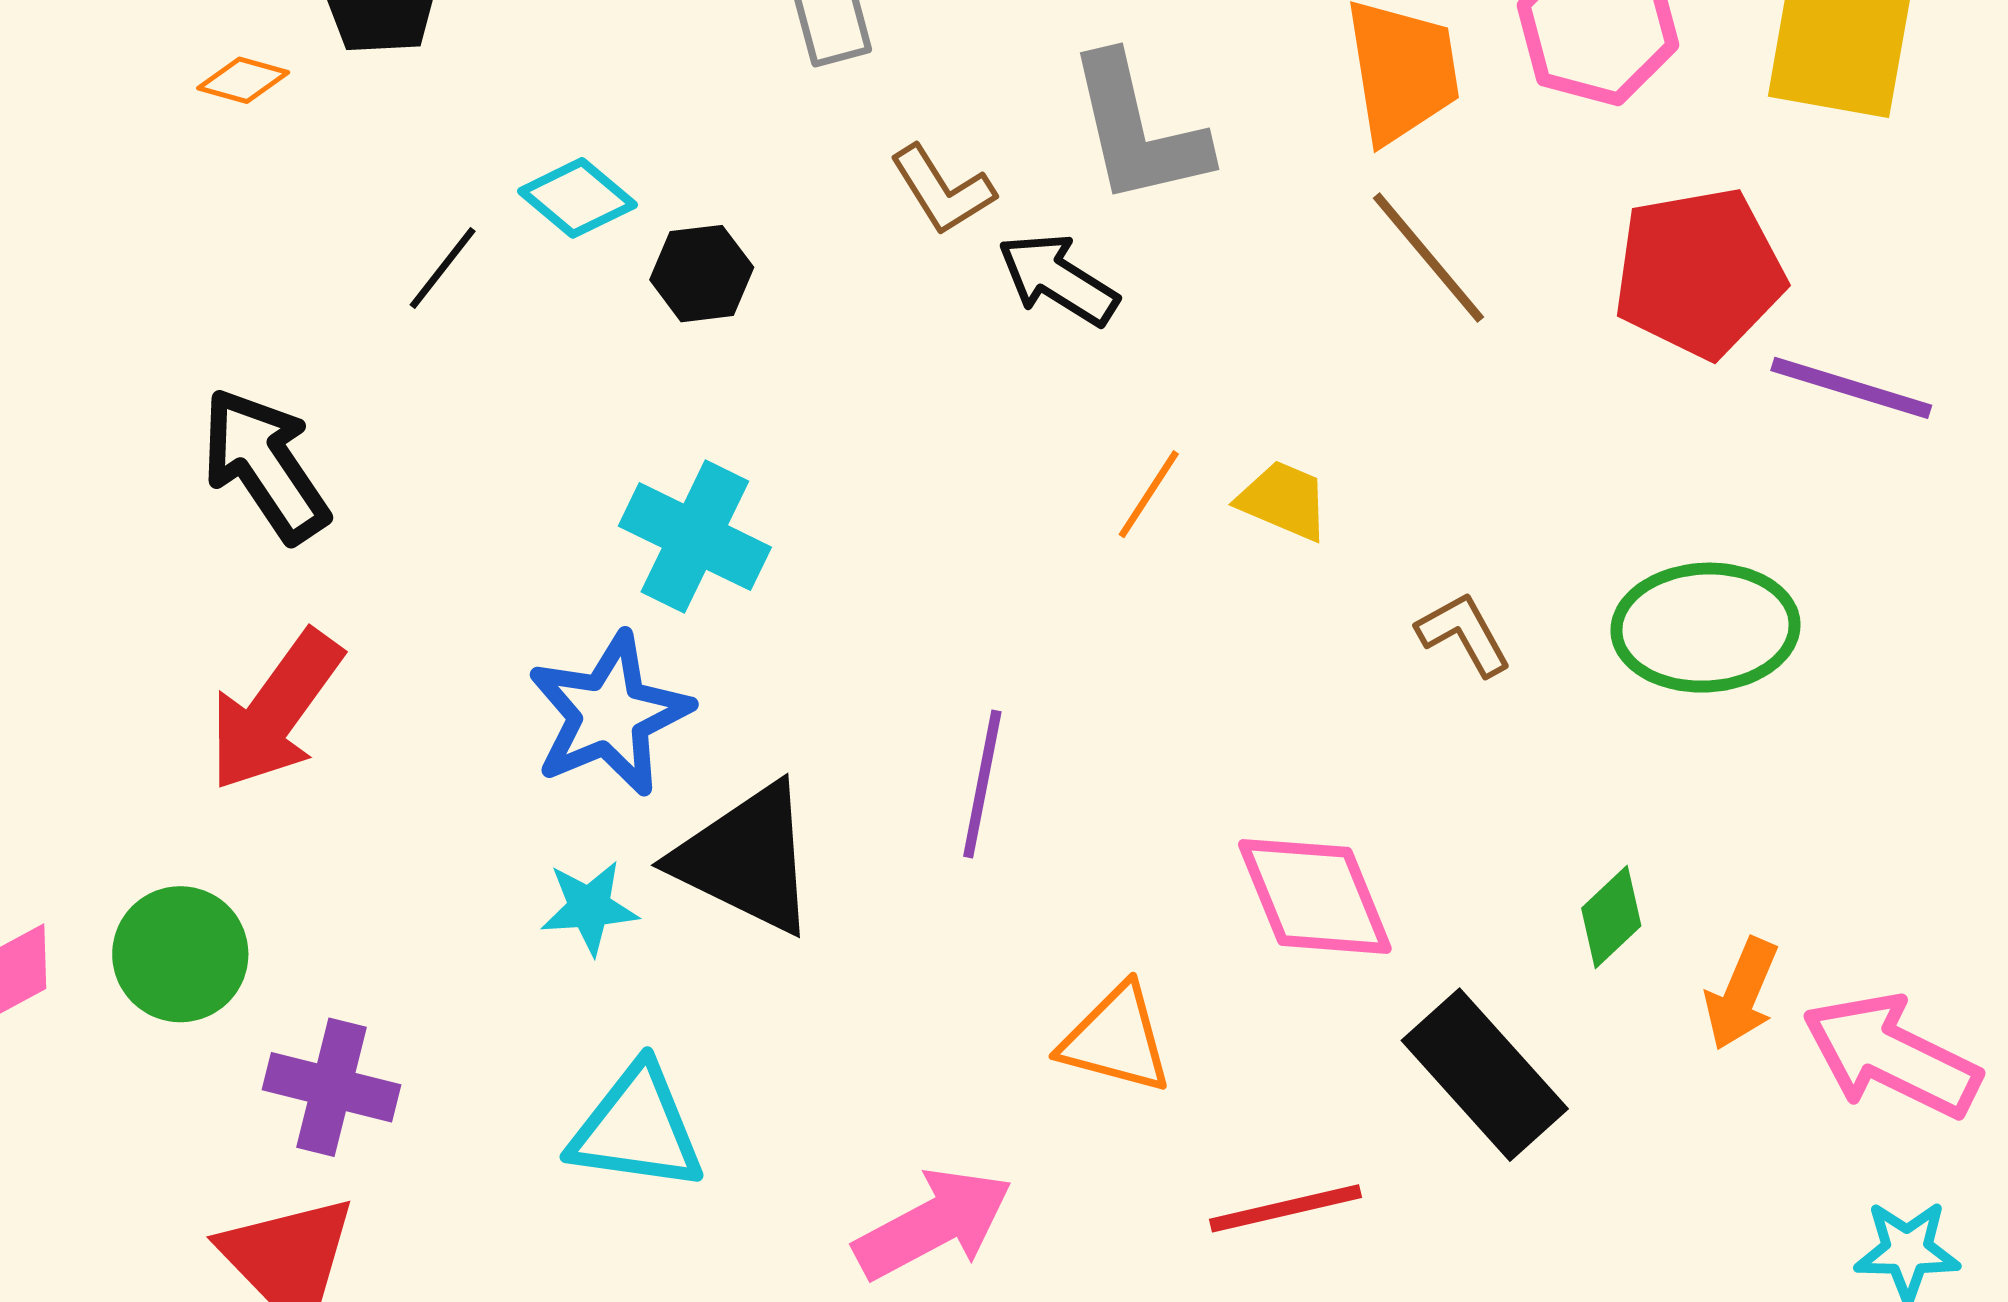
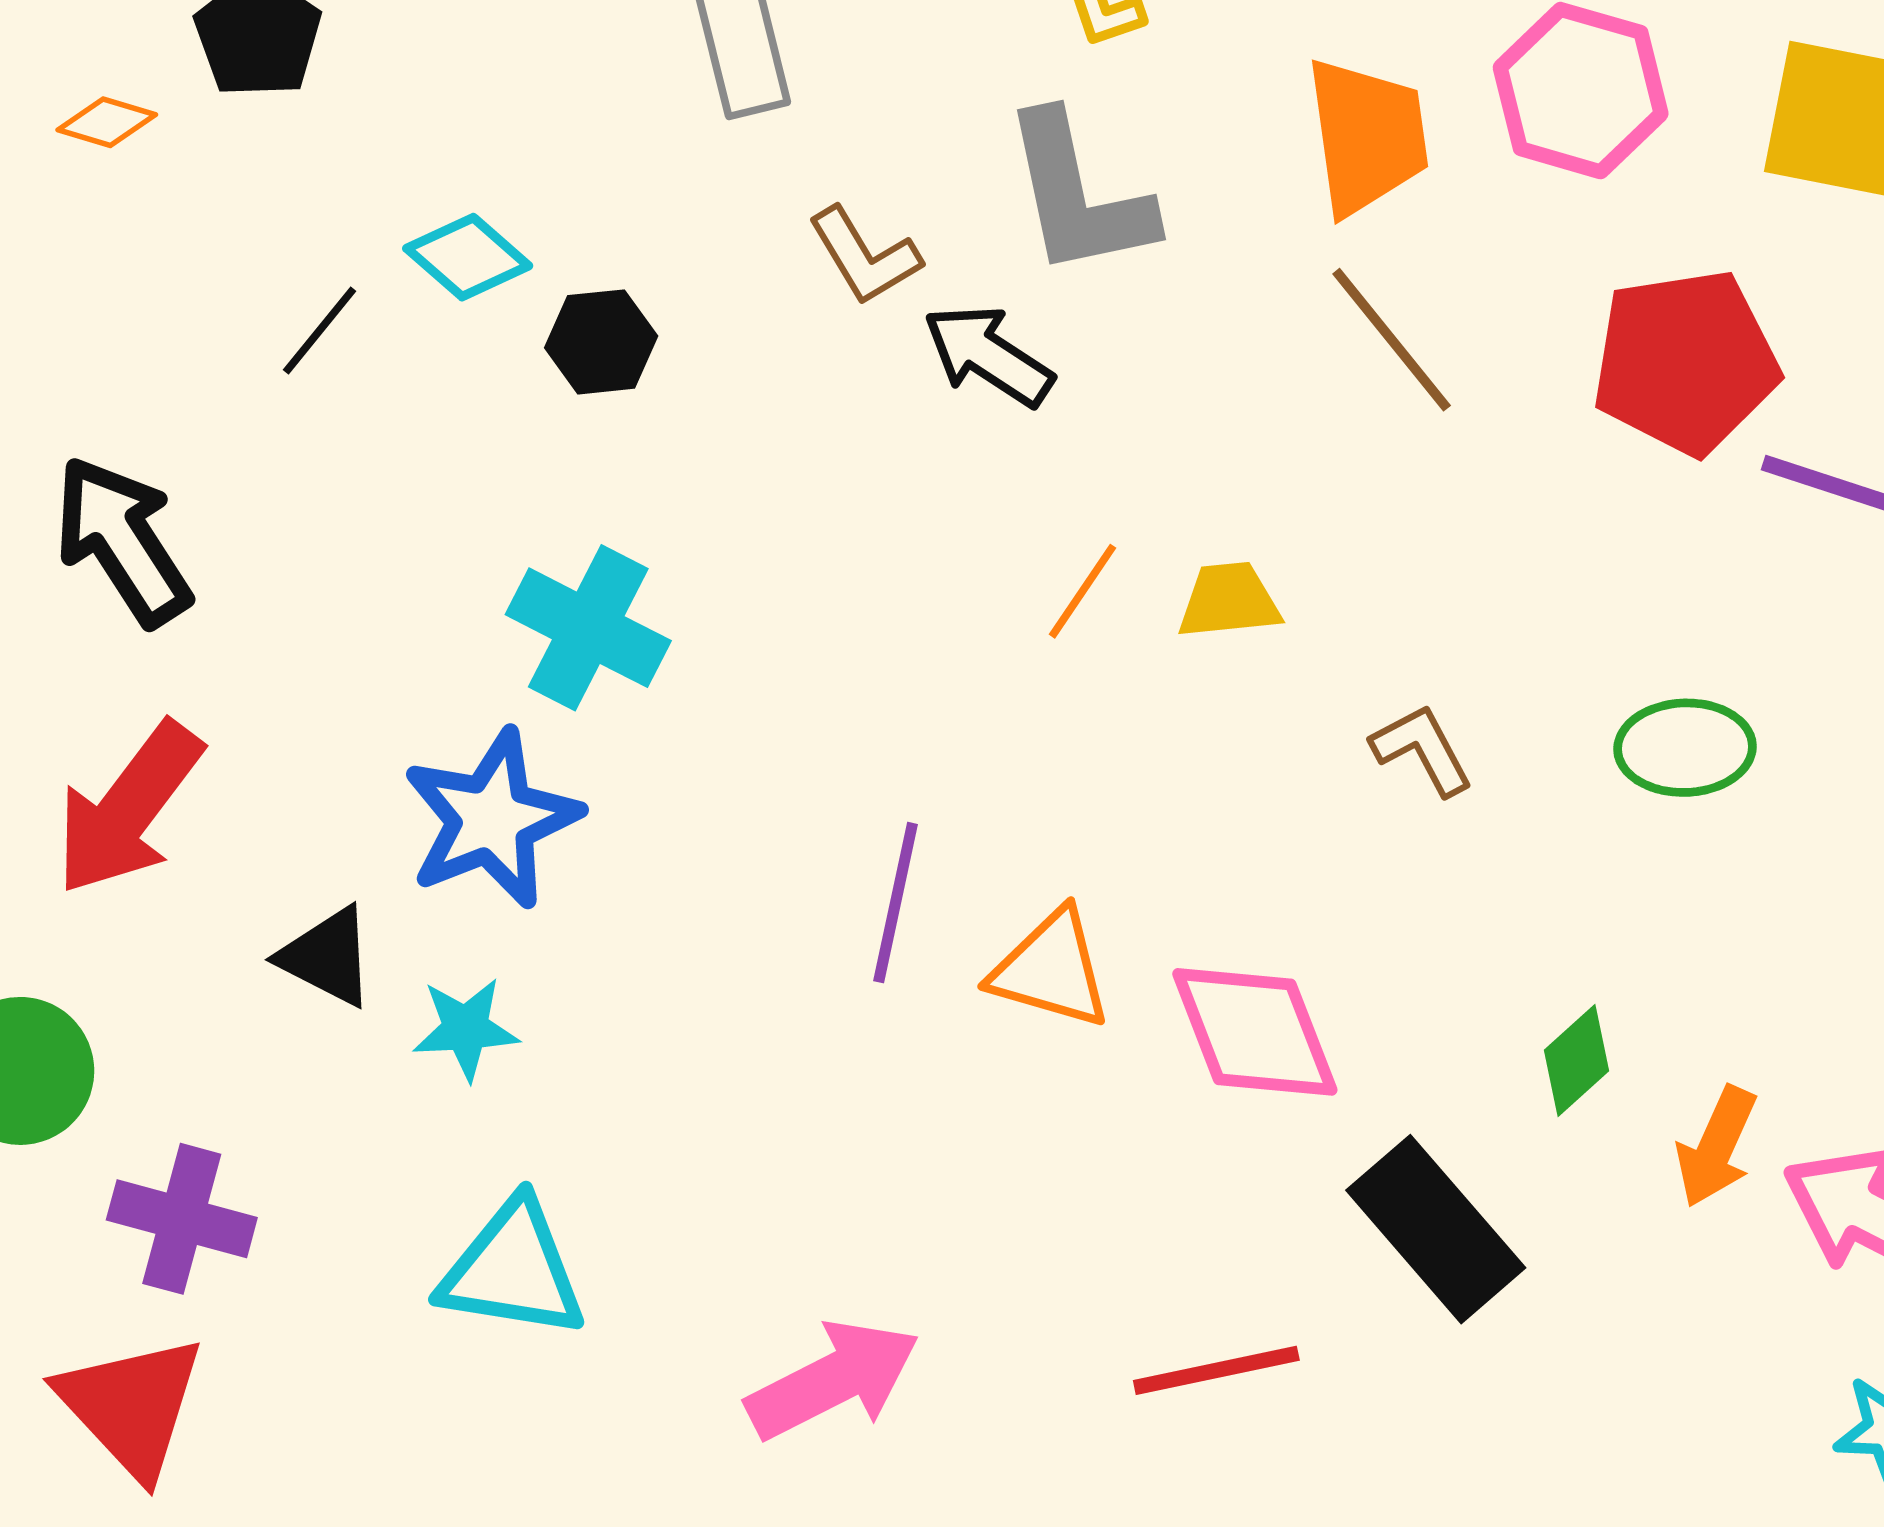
yellow trapezoid: (1284, 500) -> (1229, 601), turned -30
green ellipse: (1705, 628) -> (1685, 748), size x0.7
black triangle: (746, 859) -> (327, 957), moved, size x0.6
orange triangle: (1116, 1039) -> (1051, 969), moved

